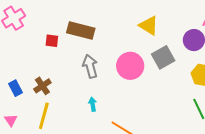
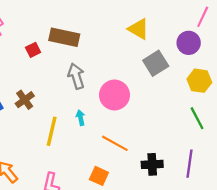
red square: (52, 41) -> (33, 50), turned -32
pink circle: (130, 66) -> (114, 95), moved
yellow line: (44, 116) -> (52, 131), moved

